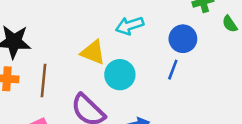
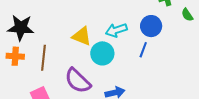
cyan arrow: (130, 26) -> (116, 30), moved

